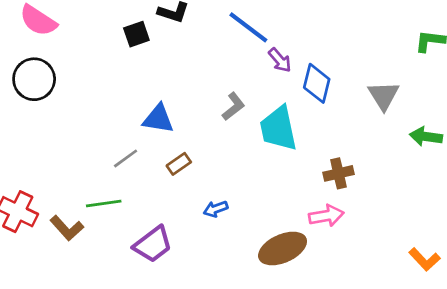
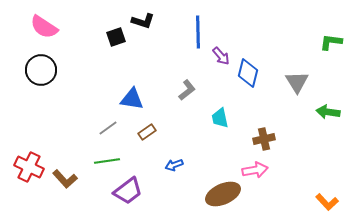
blue line: (248, 27) -> (198, 32), turned 52
cyan trapezoid: (278, 128) -> (220, 118), moved, size x0.6
green line: (104, 203) -> (107, 161), moved

